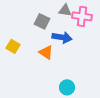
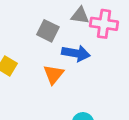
orange triangle: (46, 52) -> (53, 74), turned 35

